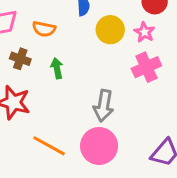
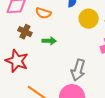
green arrow: (57, 68) -> (49, 41), turned 96

